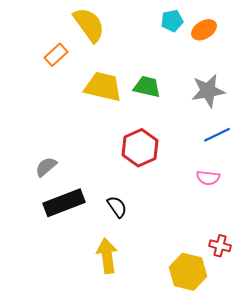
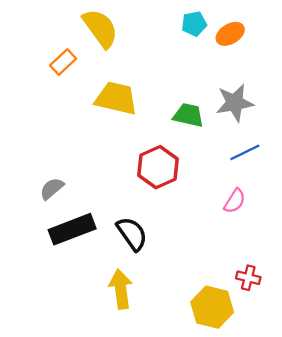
green trapezoid: (147, 87) -> (188, 115), moved
pink semicircle: (208, 178) -> (235, 201), turned -65
black semicircle: (117, 207) -> (132, 234), size x1.4

